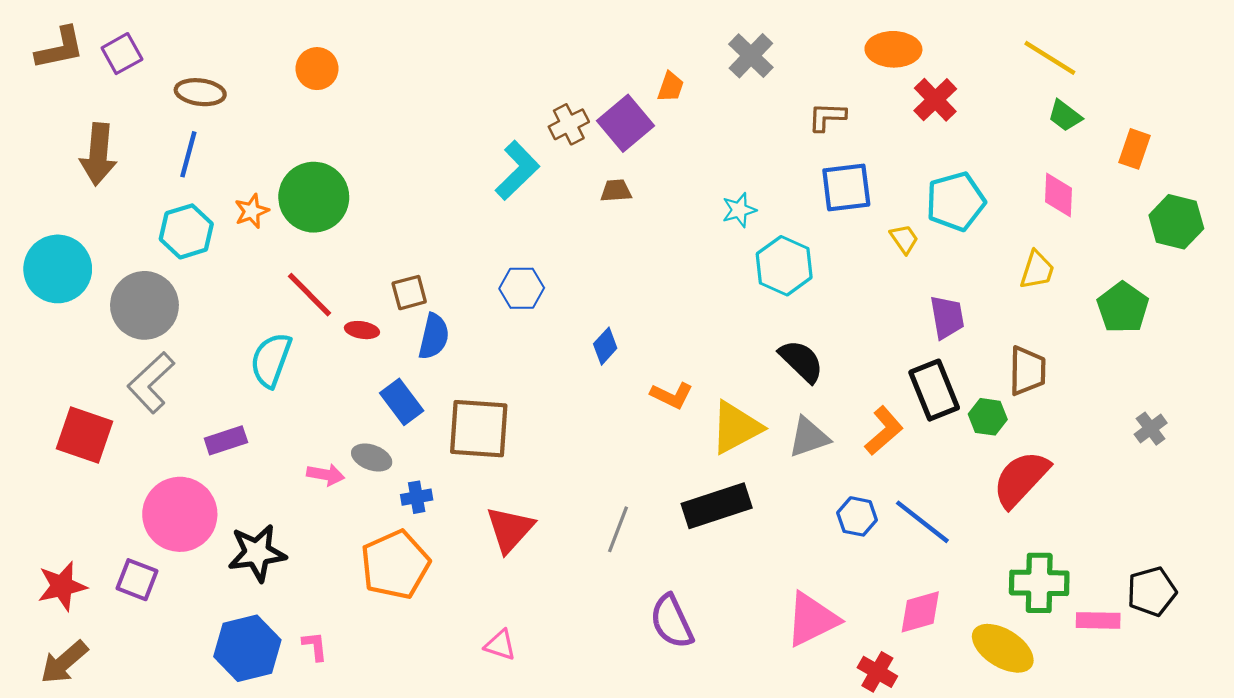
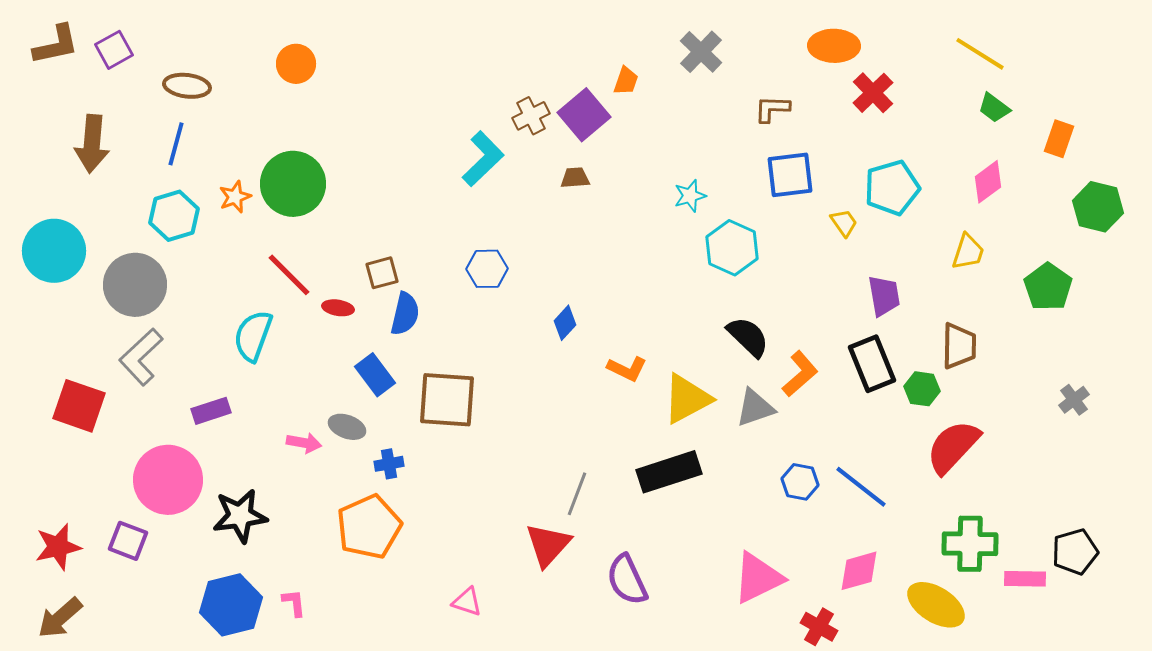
pink diamond: (1058, 195) -> (988, 182), turned 51
orange L-shape: (884, 431) -> (800, 374), moved
red triangle: (510, 529) -> (548, 545), moved

